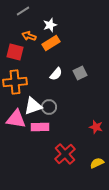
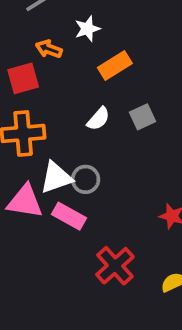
orange rectangle: (51, 43) -> (115, 66), moved
red square: (15, 52) -> (23, 78), turned -30
pink rectangle: (40, 127) -> (69, 216), turned 30

